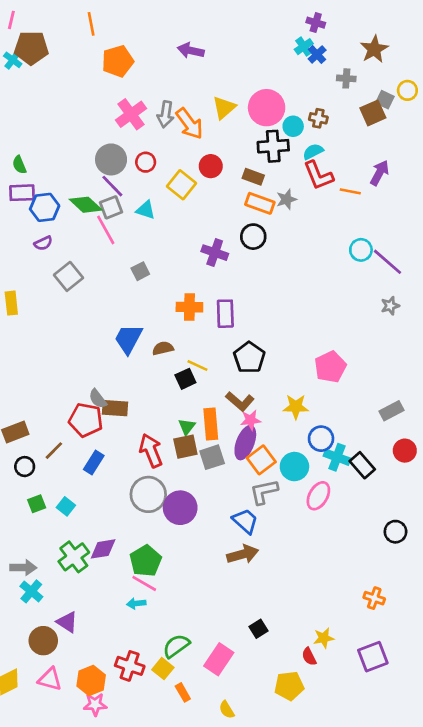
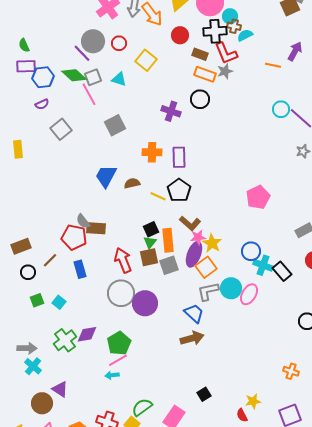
brown cross: (318, 118) -> (234, 26), moved
red circle: (211, 166) -> (180, 35), moved
red L-shape: (318, 175) -> (226, 53), moved
purple line: (112, 186) -> (82, 53), moved
gray square: (140, 271) -> (115, 125), size x1.5
black pentagon: (249, 358) -> (179, 190), moved
black square: (185, 379) -> (151, 229), moved
yellow star: (296, 407) -> (212, 243), moved, turned 30
blue rectangle: (94, 463) -> (80, 269), turned -48
cyan circle: (294, 467) -> (231, 288), moved
pink line: (144, 583) -> (118, 360), turned -60

